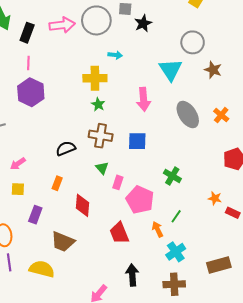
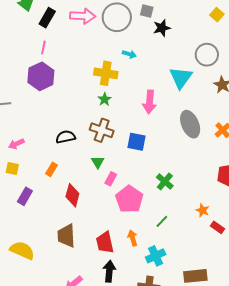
orange arrow: (158, 229) -> (133, 238), moved
red trapezoid: (119, 233) -> (105, 243), moved
brown trapezoid: (63, 242) -> (66, 236), moved, turned 55

